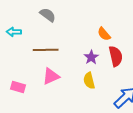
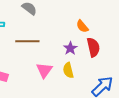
pink triangle: (51, 76) -> (44, 70), moved, turned -30

